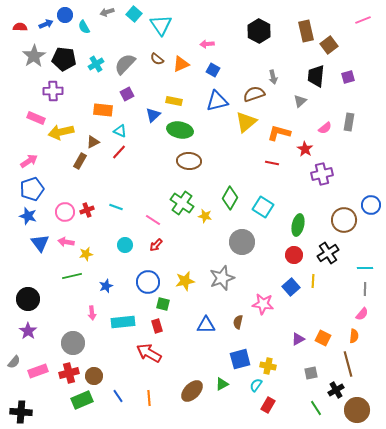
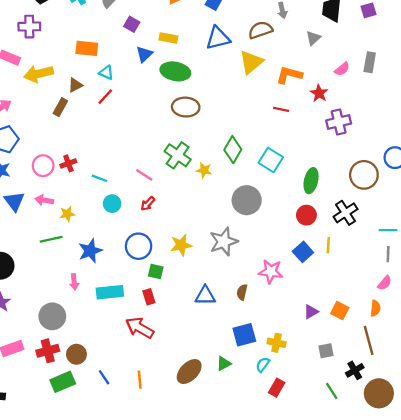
purple square: (127, 94) -> (132, 24), moved, turned -32
cyan line: (116, 207) -> (99, 178), moved
blue star: (106, 286) -> (90, 251), size x1.5

